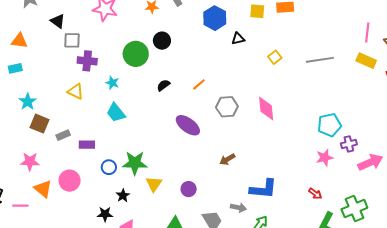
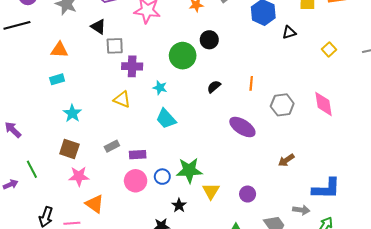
orange line: (199, 84) -> (251, 83), turned -40
brown square: (40, 124) -> (69, 149), moved
pink circle: (70, 181) -> (136, 181), moved

